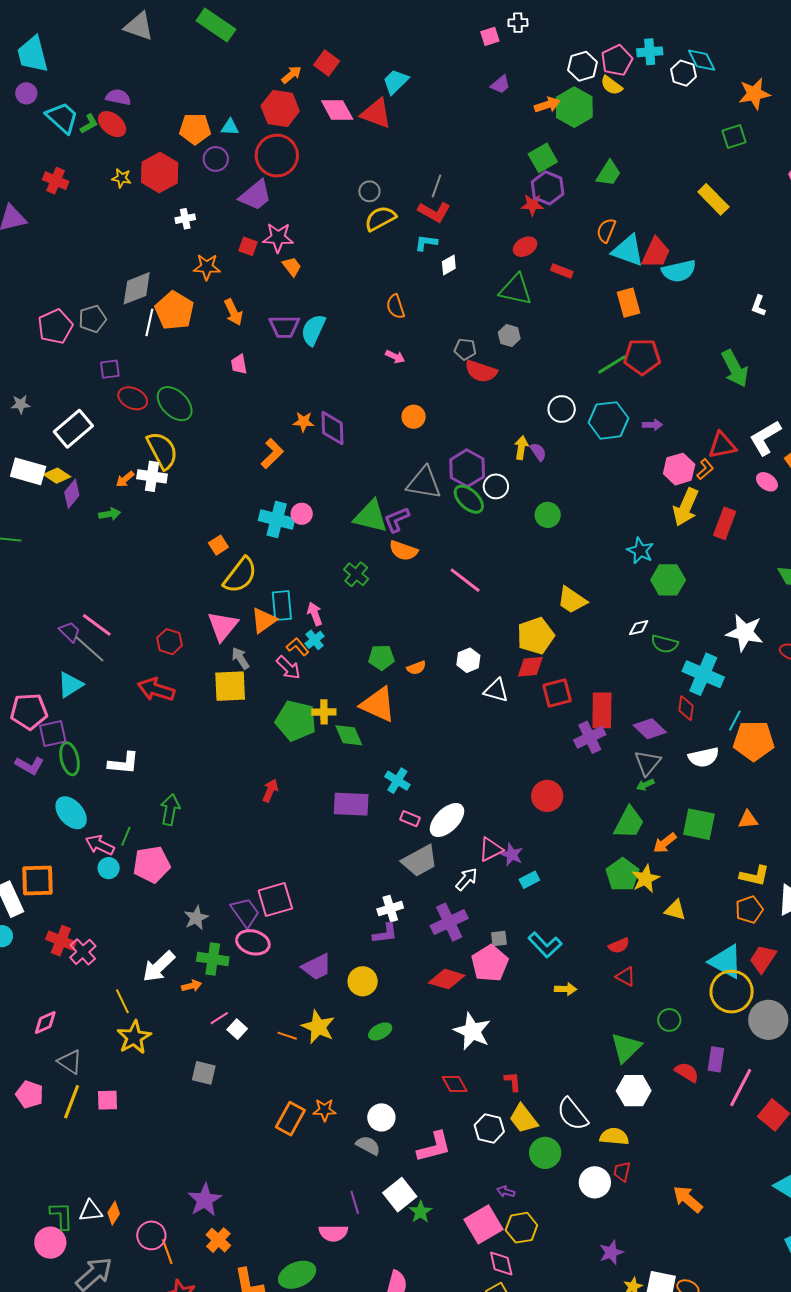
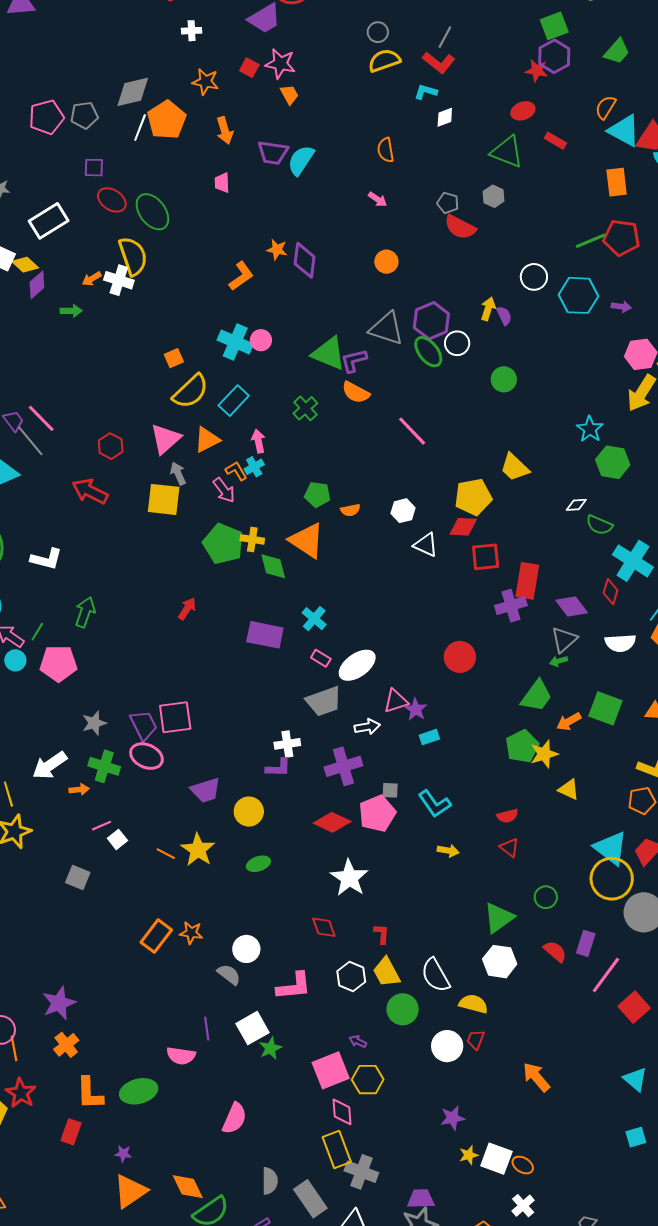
cyan rectangle: (282, 606) -> (234, 401), moved, turned 40
white arrow: (466, 879) -> (367, 727), turned 30

